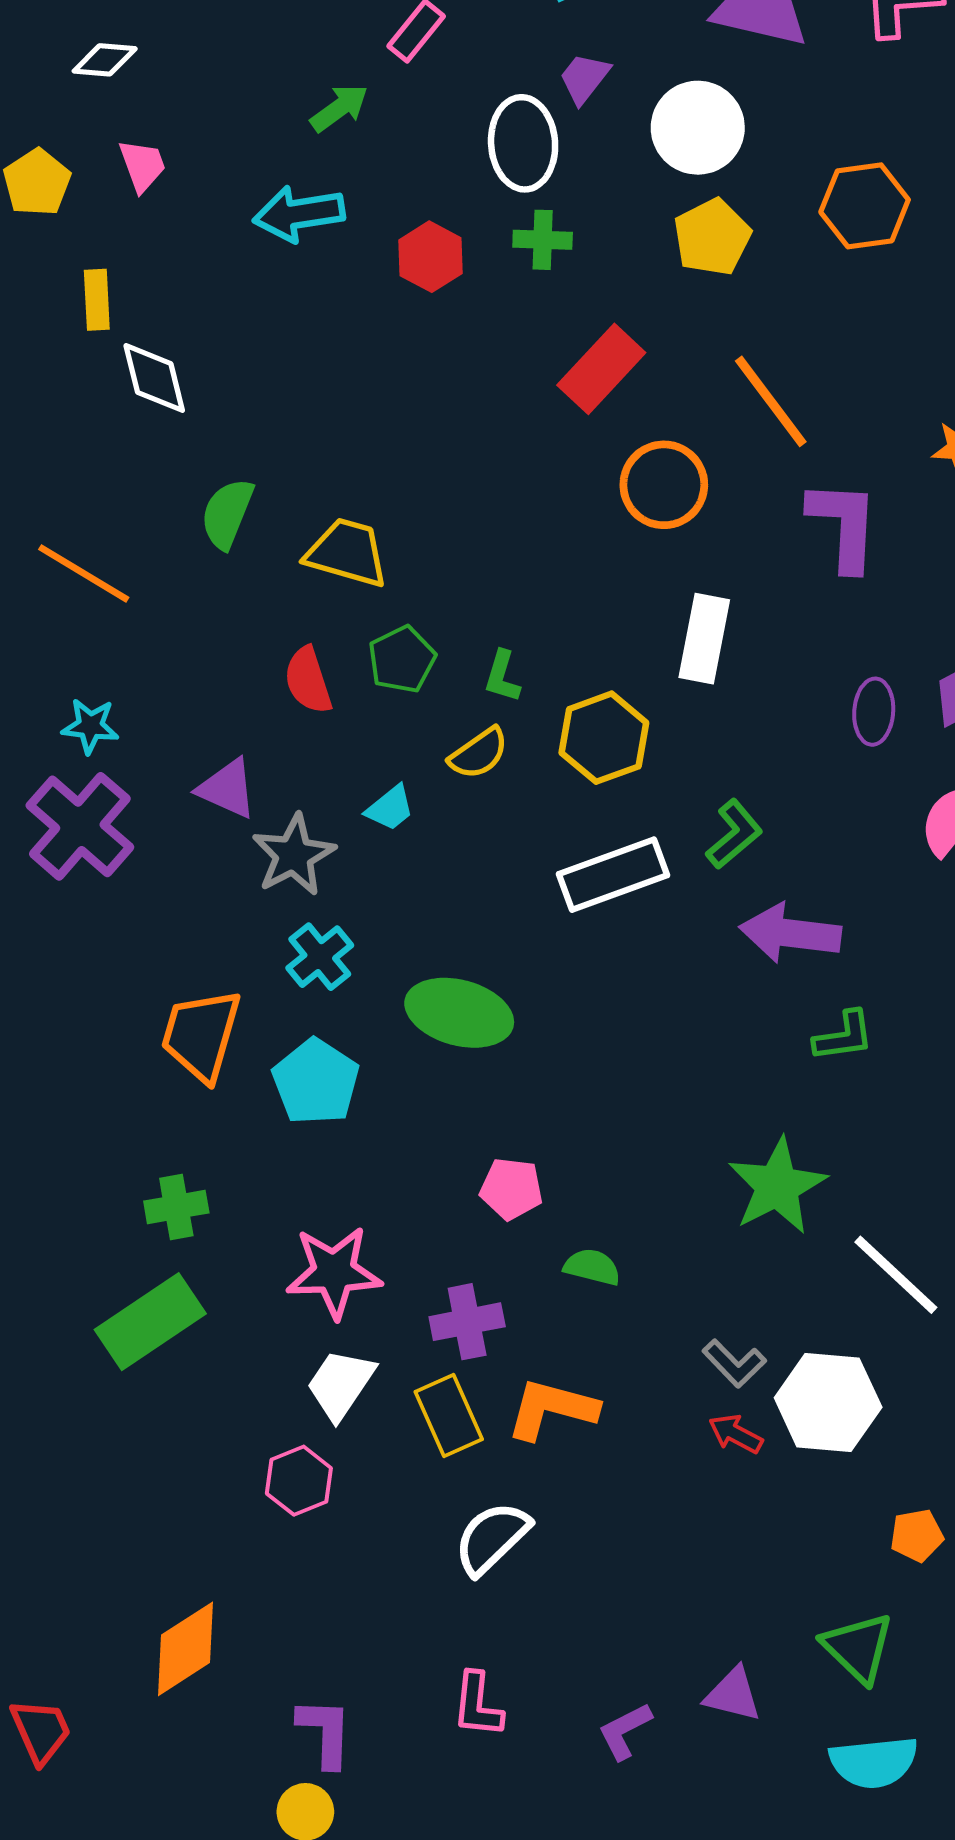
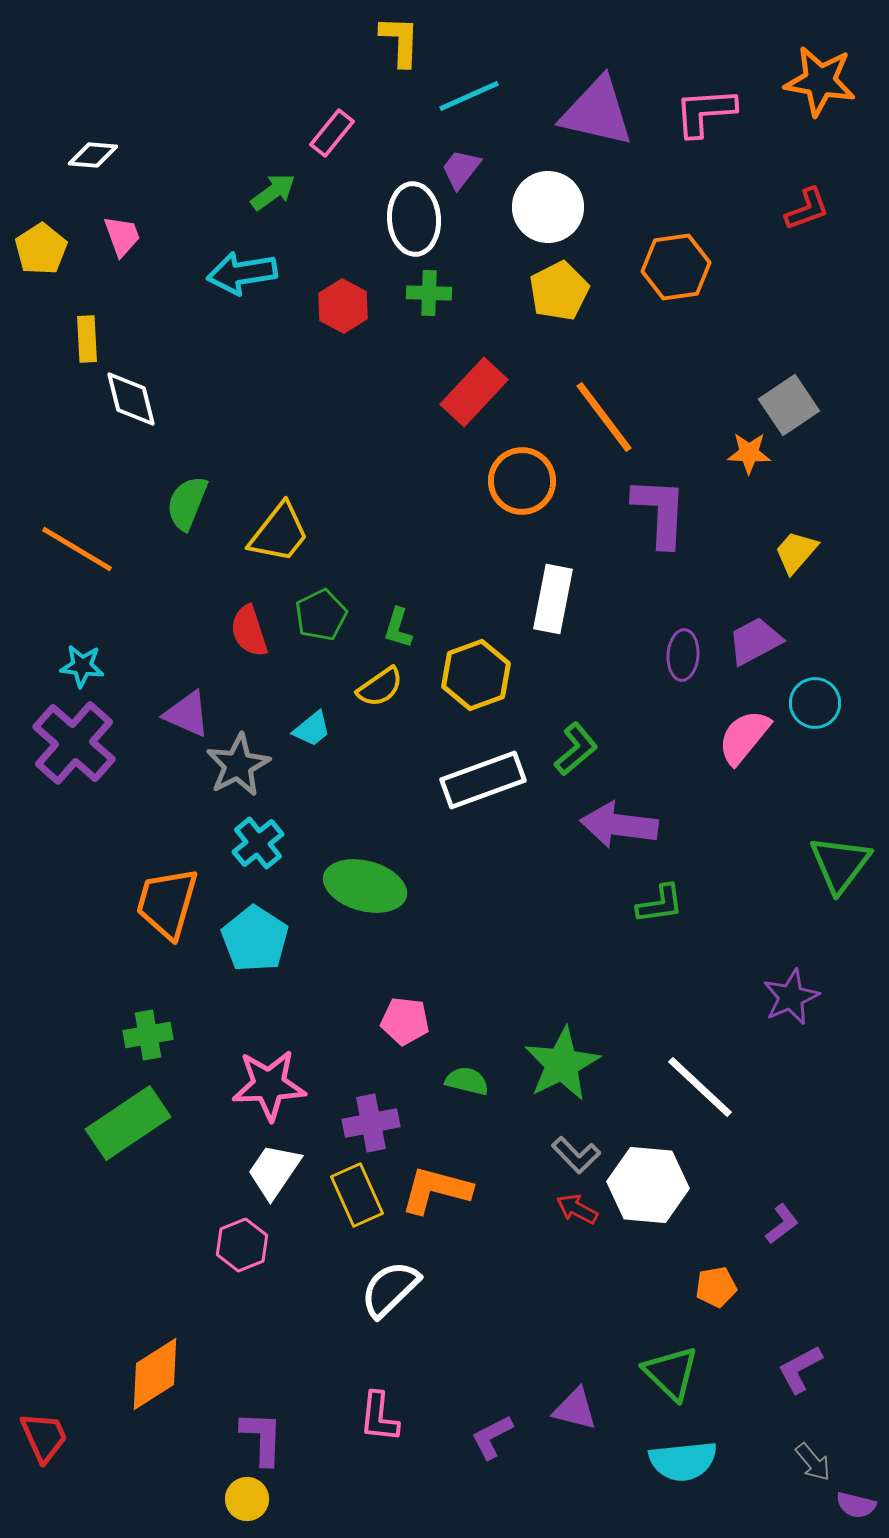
yellow trapezoid: (347, 553) -> (279, 533), turned 112
green star: (777, 1186) -> (562, 1064), moved

